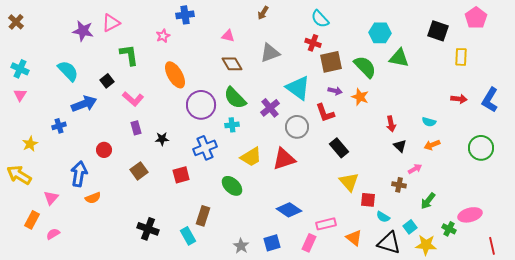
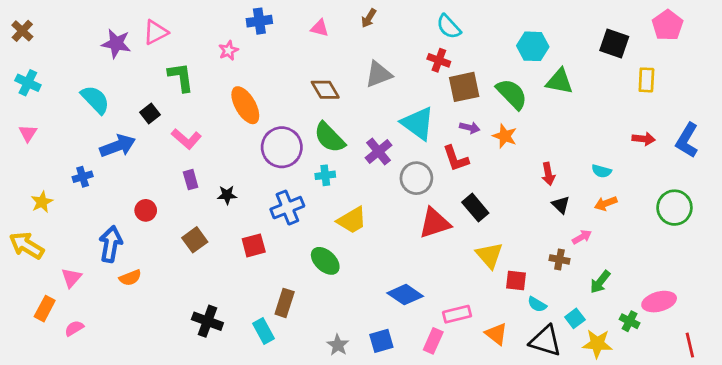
pink triangle: (228, 36) -> (320, 28), moved
cyan cross: (20, 69) -> (28, 83), moved
red triangle: (284, 159) -> (435, 223), moved

